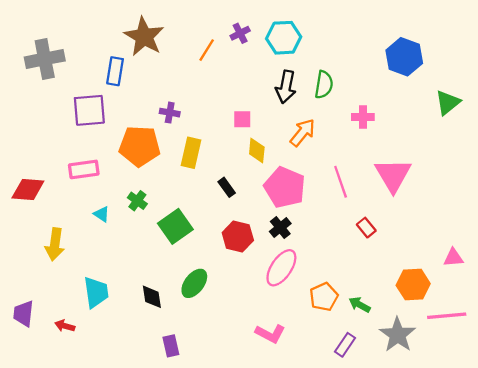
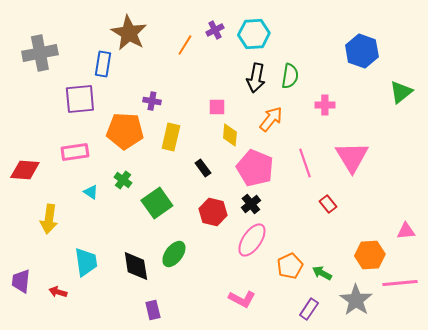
black diamond: (152, 297) -> (136, 266), size x1.4

